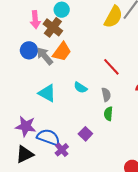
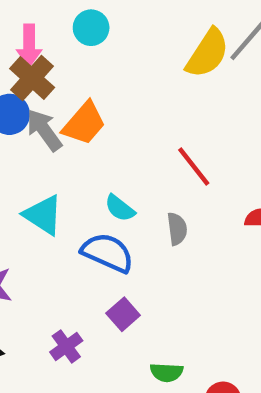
brown cross: (53, 27) -> (32, 78), moved
green semicircle: (108, 114) -> (167, 372), moved, turned -96
blue semicircle: (48, 137) -> (108, 253), moved

